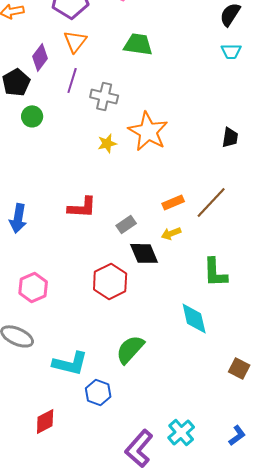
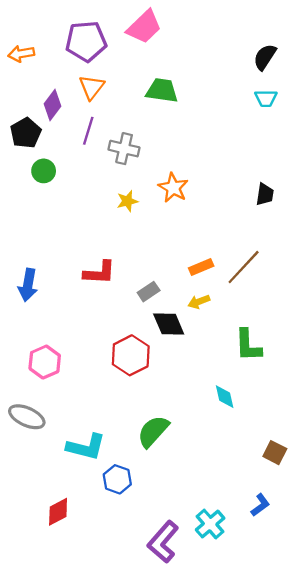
orange star: (148, 131) -> (173, 188), size x0.7
cyan diamond: (194, 318) -> (225, 397), size x0.7
blue L-shape: (237, 435) -> (260, 505), moved

